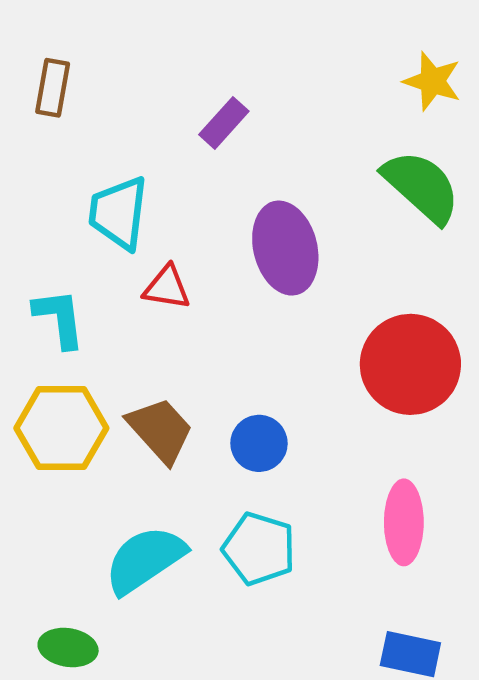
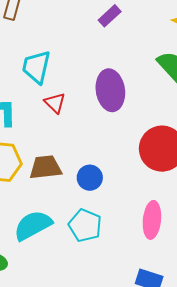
purple rectangle: (224, 123) -> (110, 16), moved
red triangle: (167, 288) -> (55, 103), turned 30
brown trapezoid: (160, 430) -> (46, 167), turned -60

